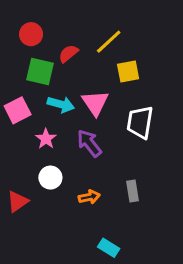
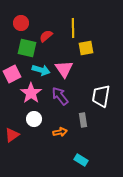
yellow line: (109, 42) -> (73, 28), turned -48
white trapezoid: (140, 122) -> (101, 96), moved
pink star: (46, 139) -> (31, 93), size x1.5
gray rectangle: (133, 191) -> (83, 120), moved
cyan rectangle: (109, 248) -> (81, 160), moved

